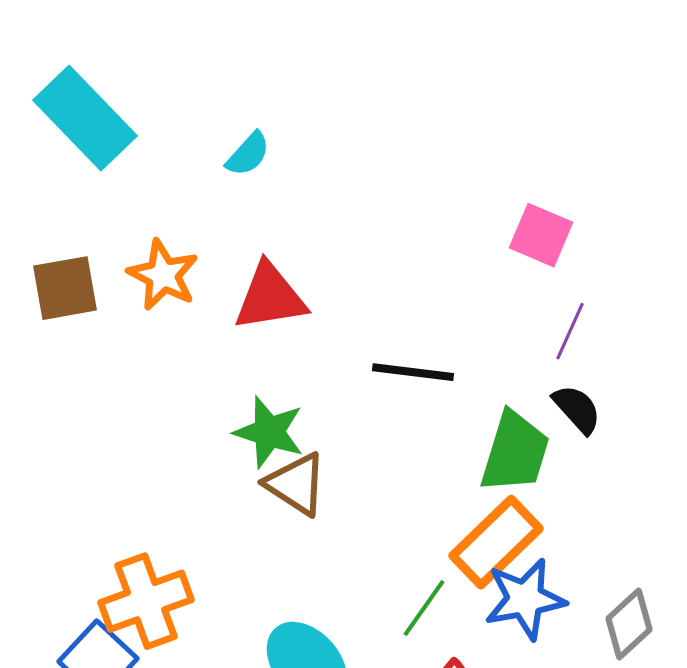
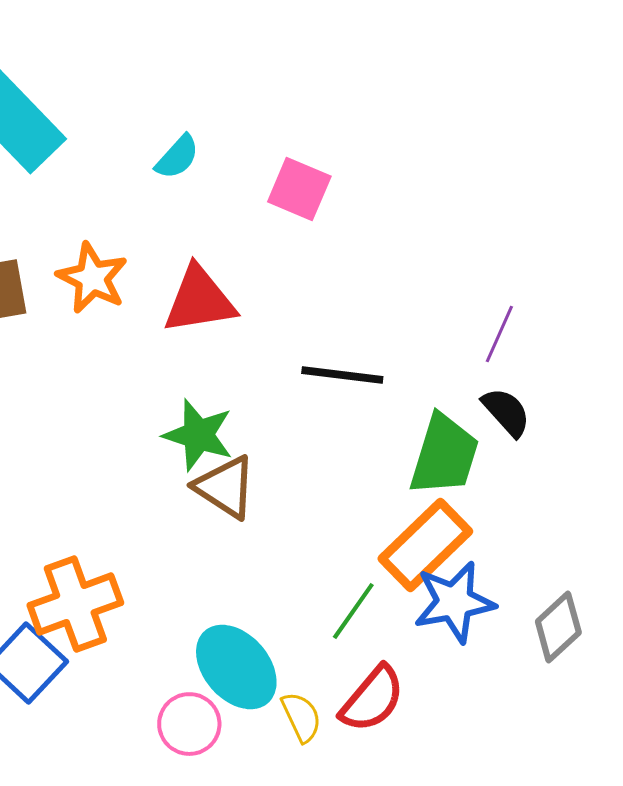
pink square: (541, 235) -> (299, 189), moved

